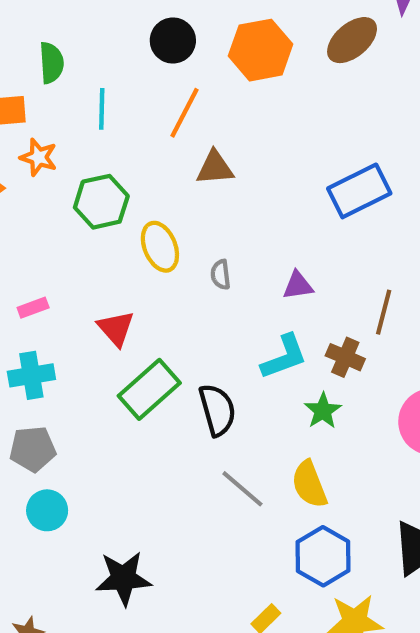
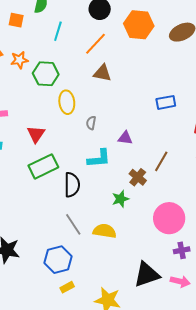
orange star: (39, 157) -> (19, 60), moved, turned 30
blue rectangle: (359, 191) -> (166, 102), size x0.7
cyan L-shape: (284, 357) -> (99, 158), moved
yellow semicircle: (309, 484) -> (105, 231), turned 105
blue hexagon: (323, 556) -> (58, 260), moved

